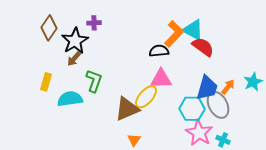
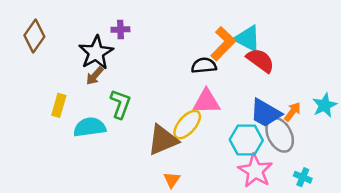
brown diamond: (49, 28) -> (34, 36), moved
blue trapezoid: (207, 88) -> (266, 113), turned 104
cyan cross: (223, 140) -> (303, 177), moved

